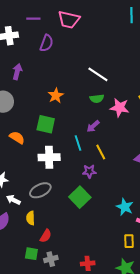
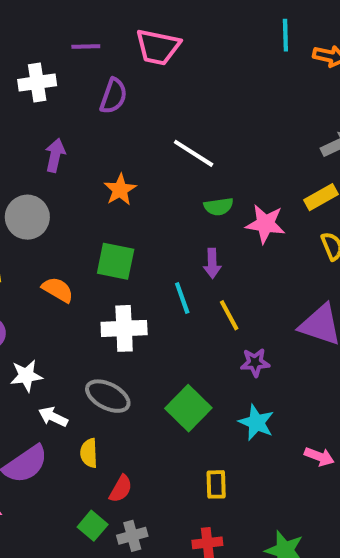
white line: (98, 74) -> (194, 153), moved
orange star: (56, 96) -> (120, 190), moved
purple arrow: (93, 126) -> (212, 263), turned -48
purple star: (89, 171) -> (255, 362), moved
gray ellipse: (40, 190) -> (108, 396), turned 55
cyan star: (125, 207) -> (256, 422), moved
yellow rectangle: (129, 241) -> (216, 484), moved
green square: (31, 254) -> (93, 526), turned 32

